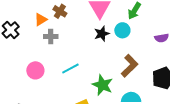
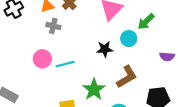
black star: (102, 34) -> (105, 49), moved
pink circle: (35, 70) -> (42, 59), moved

